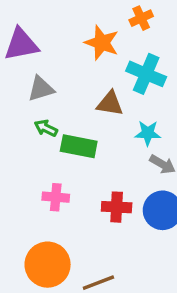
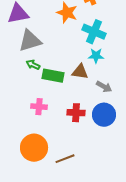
gray triangle: (41, 89) -> (30, 41), size x1.4
brown triangle: (110, 104) -> (80, 72), moved
cyan star: (148, 133) -> (96, 56), moved

